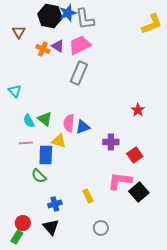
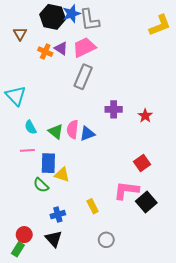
cyan triangle: (15, 91) -> (16, 96), size x1.5
green triangle: (45, 119) -> (56, 131), moved
yellow triangle: (59, 141) -> (62, 175), moved
purple cross: (111, 142) -> (114, 109), moved

